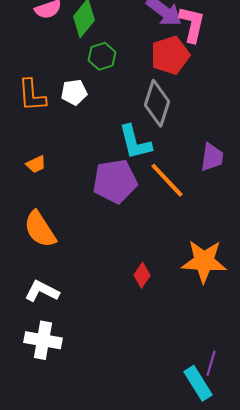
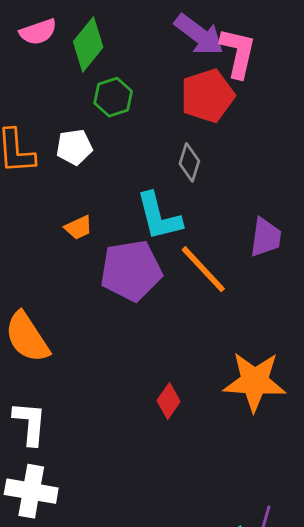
gray diamond: (157, 103) -> (189, 162), size x0.6
orange trapezoid: (36, 164) -> (78, 228), moved
white L-shape: (42, 291) -> (30, 423), turned 68

